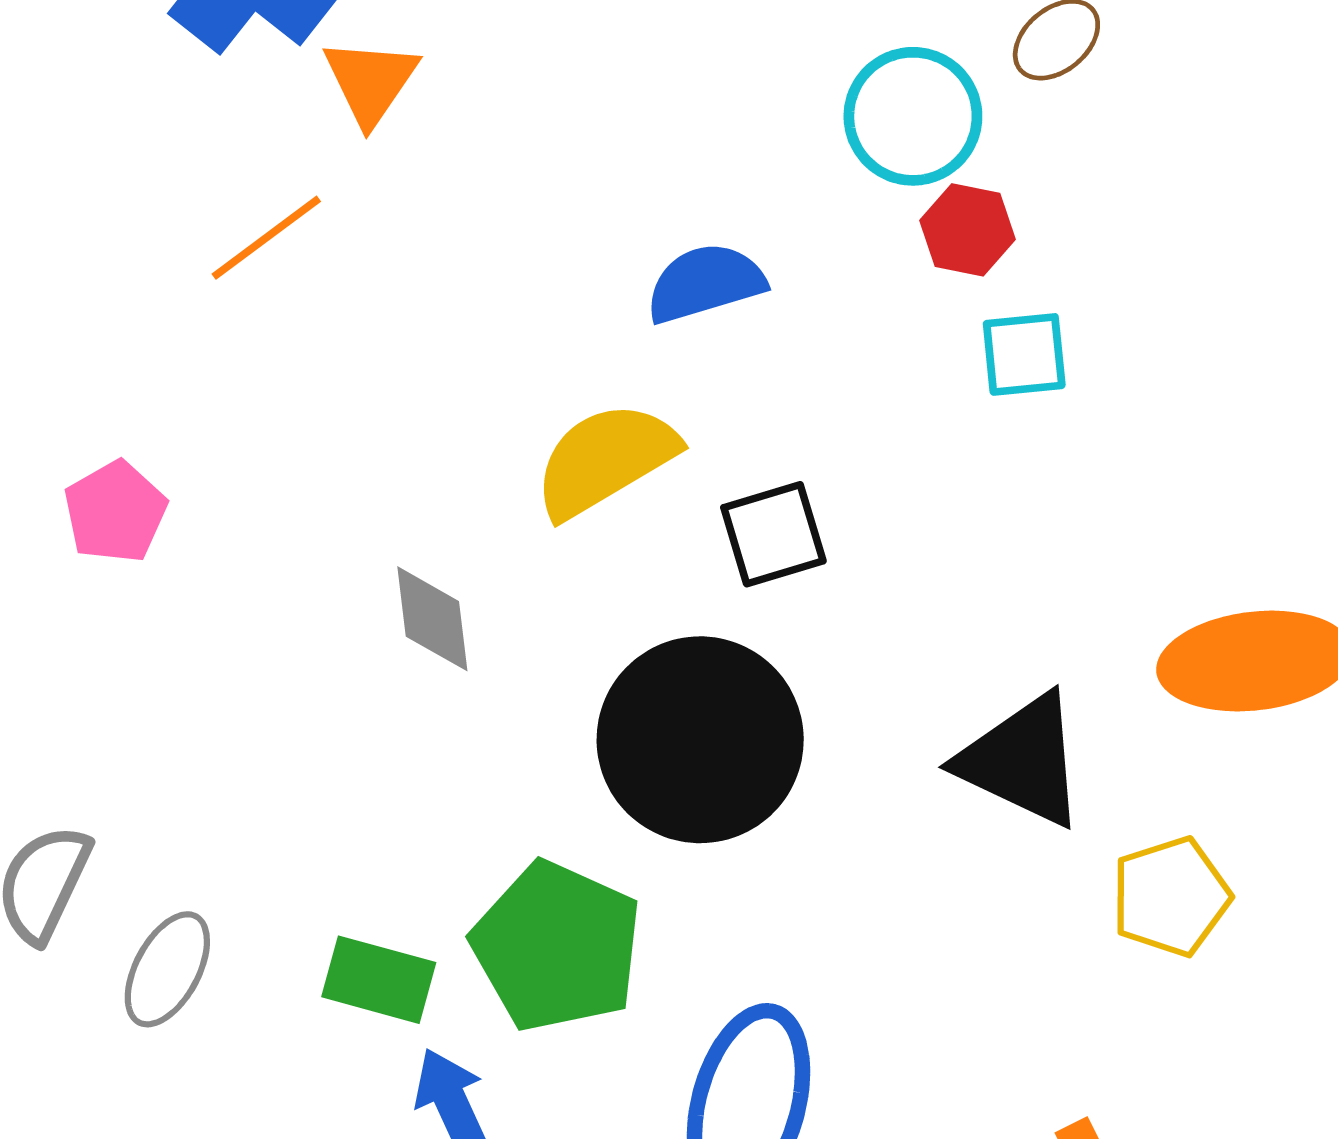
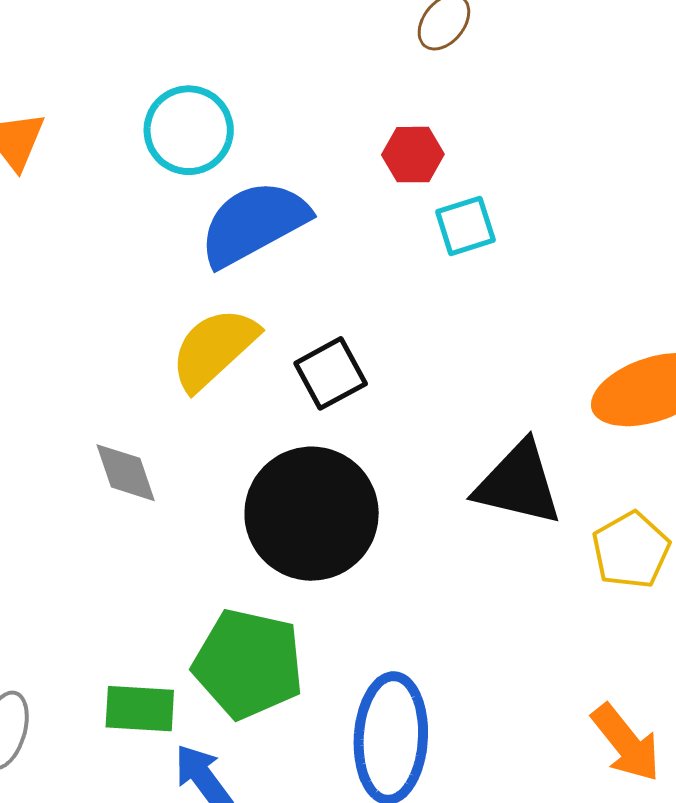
cyan circle: (913, 116) -> (189, 130), moved
blue semicircle: (705, 283) -> (254, 223), size x1.5

